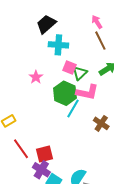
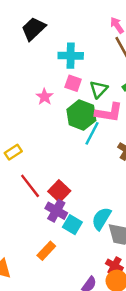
black trapezoid: (46, 24) -> (33, 29), moved
pink square: (69, 68) -> (73, 83), moved
red square: (45, 154) -> (59, 191), turned -30

